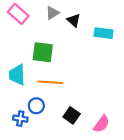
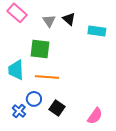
gray triangle: (52, 13) -> (49, 21), moved, turned -32
black square: (72, 115) -> (57, 108), moved
blue cross: (20, 119) -> (19, 111), turned 32

